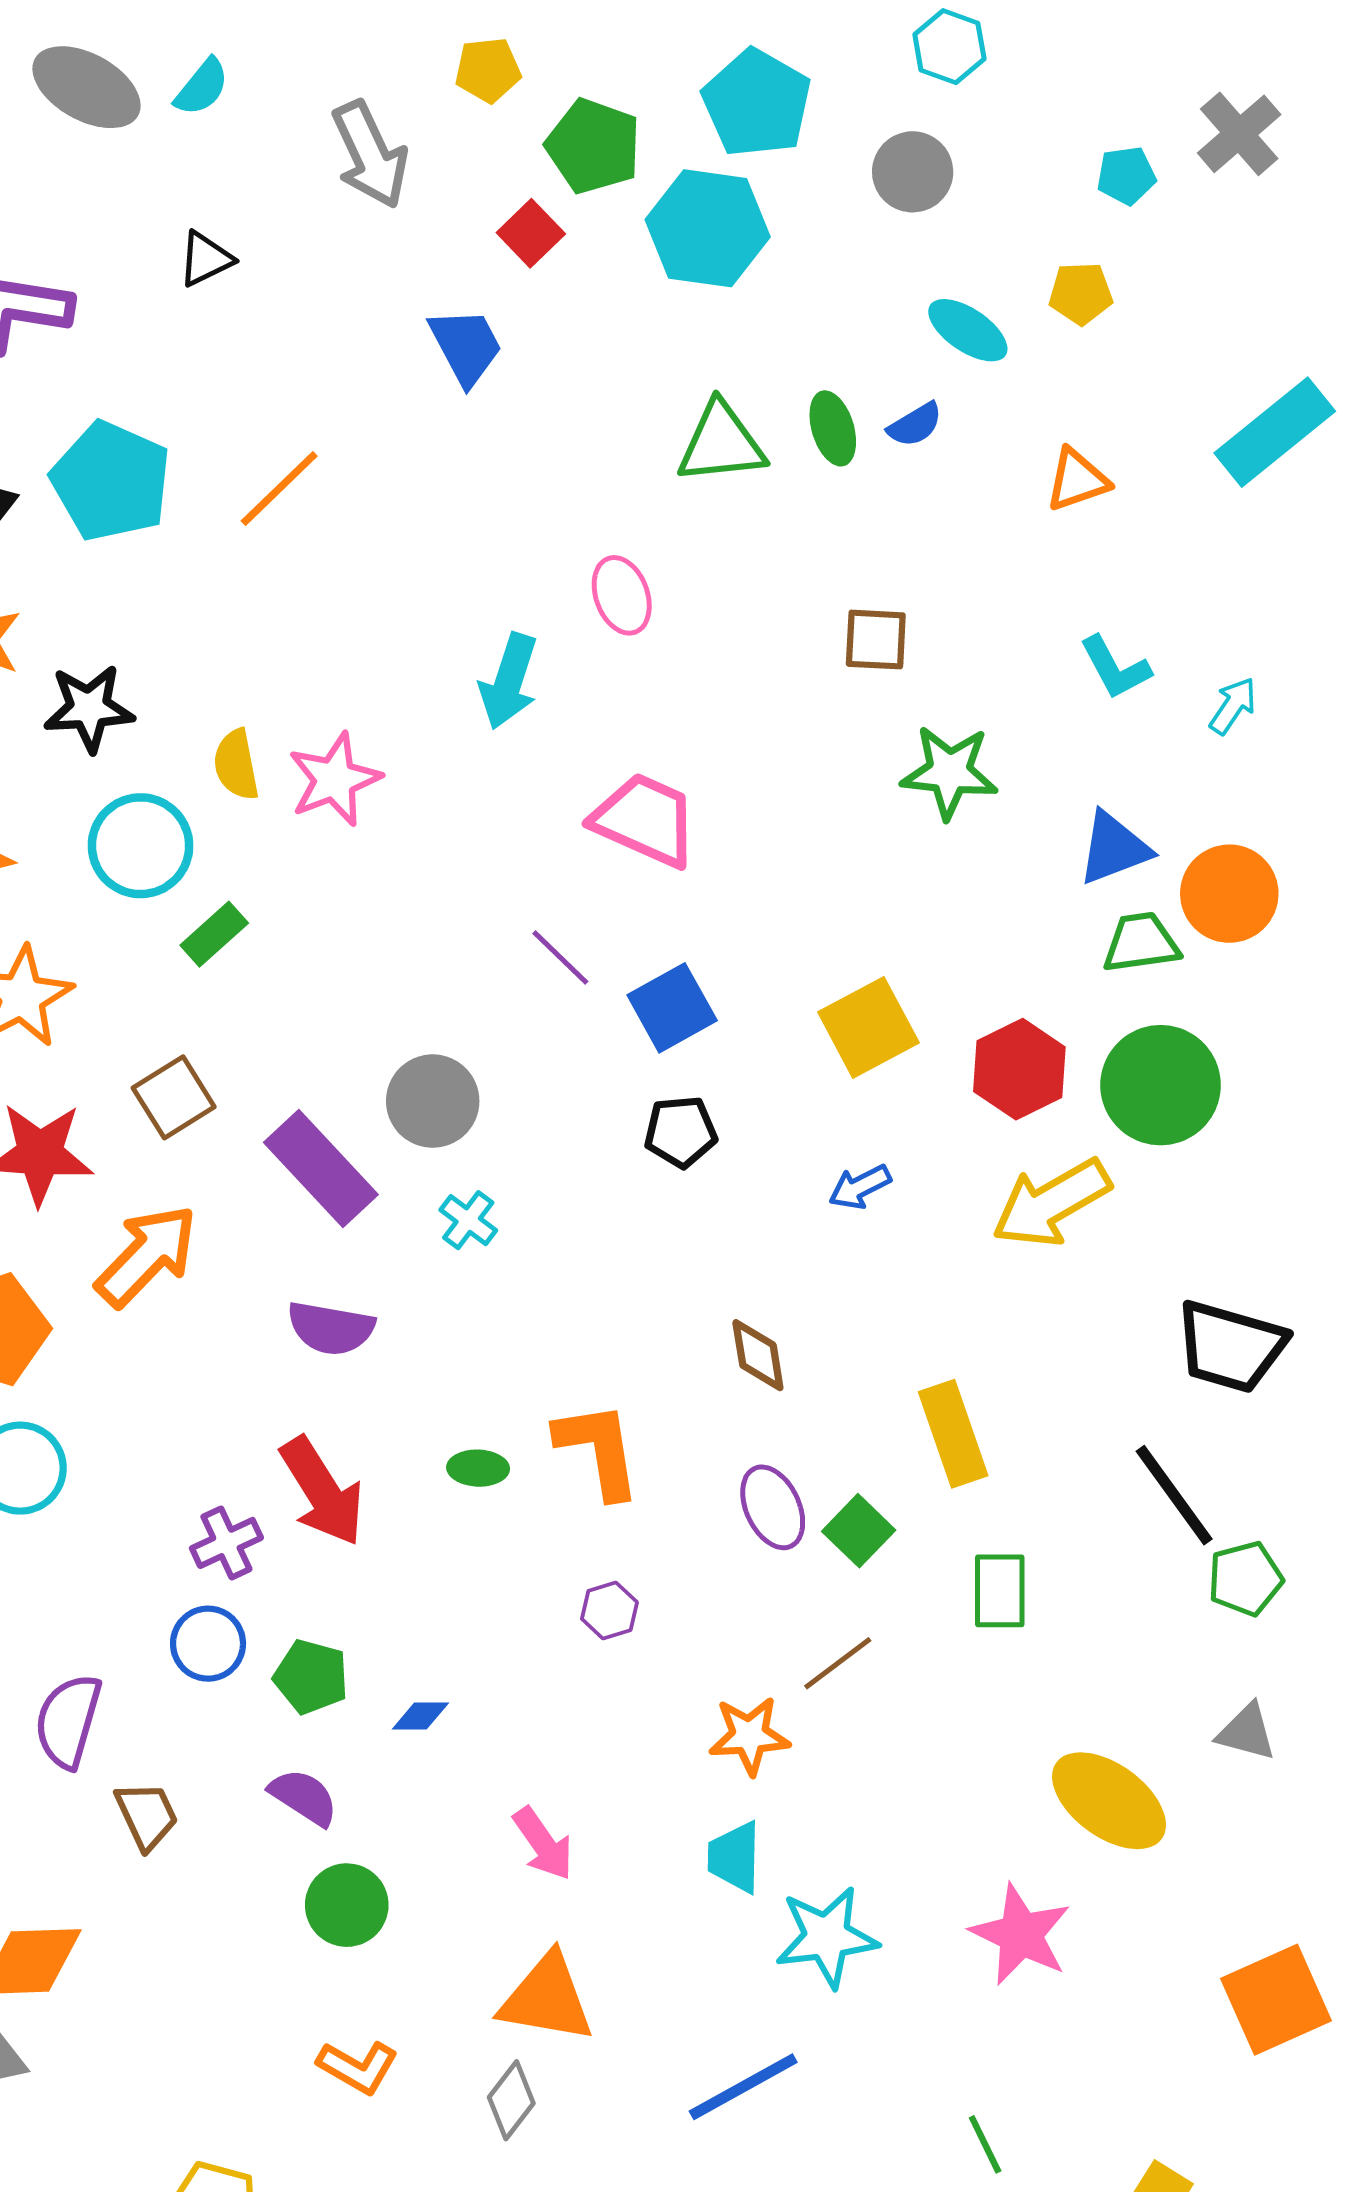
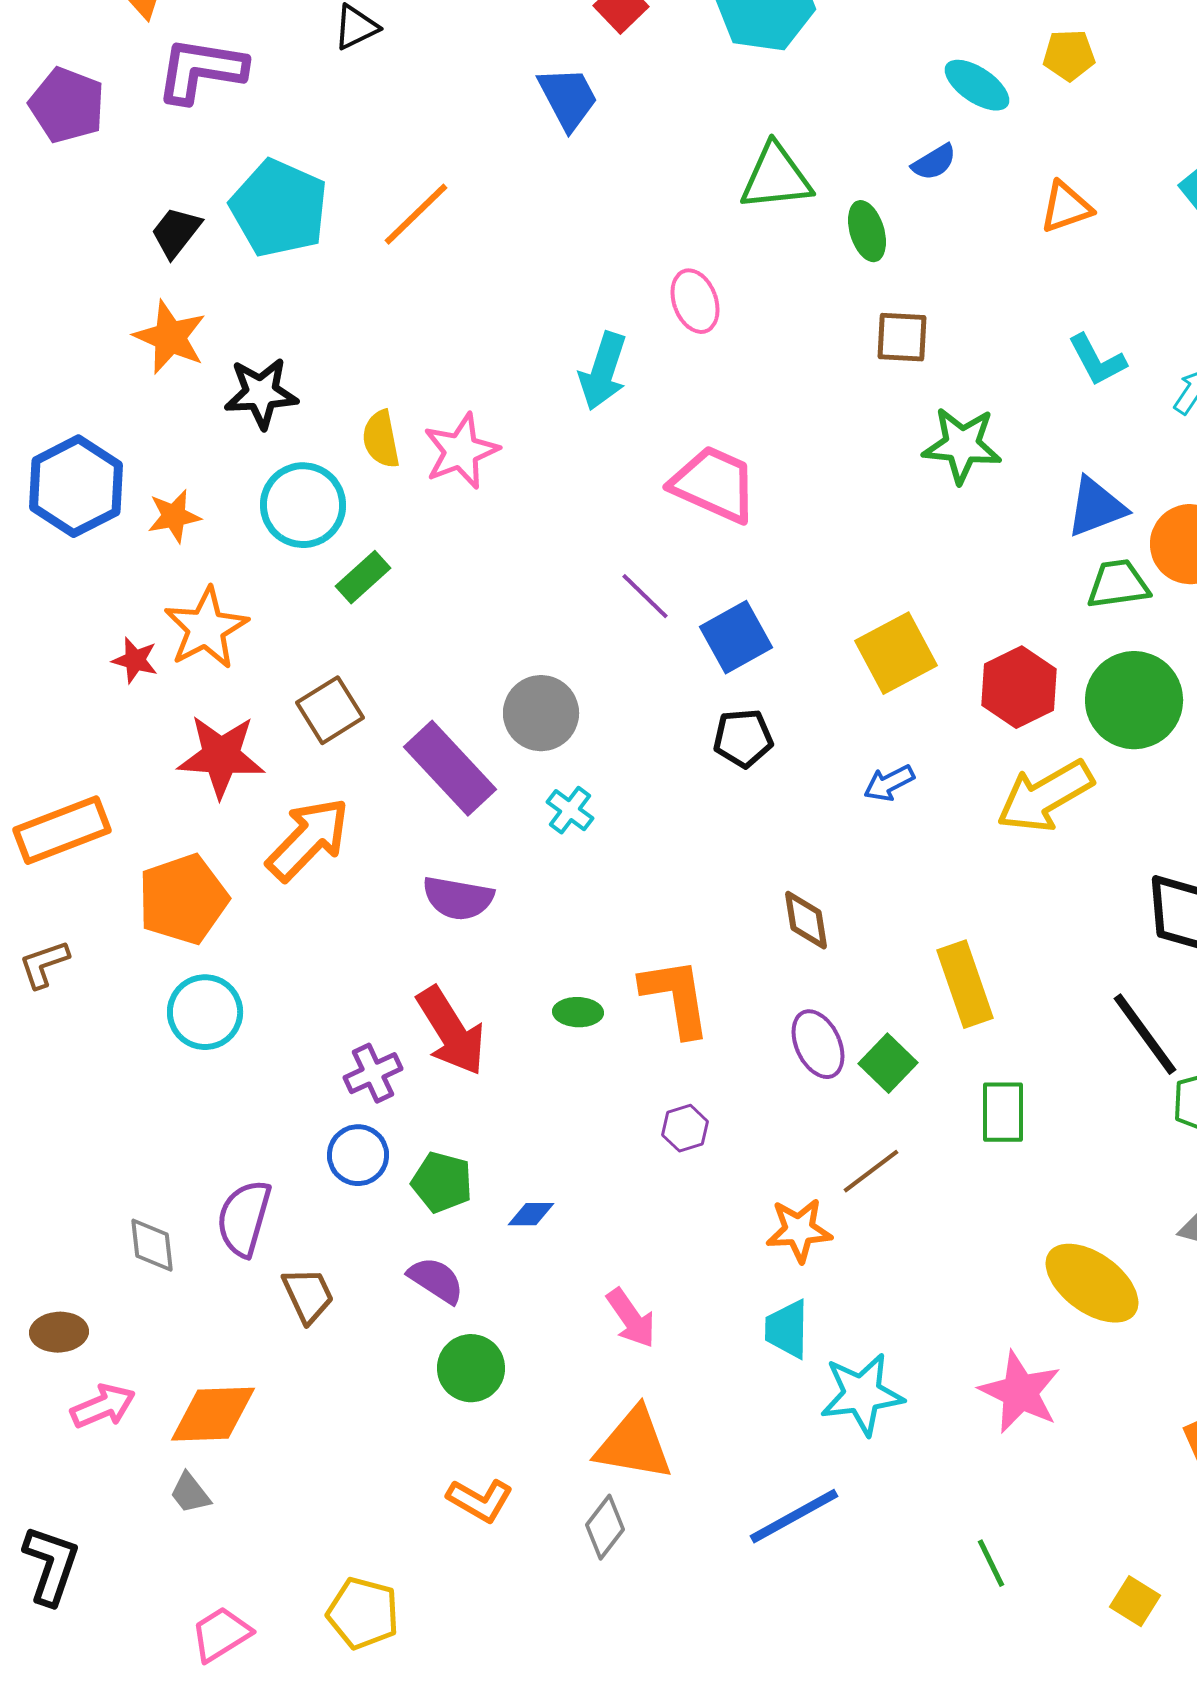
green ellipse: (833, 428) -> (867, 231), moved

